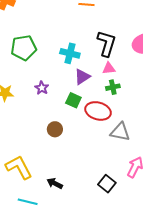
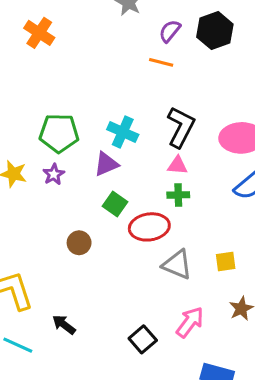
green pentagon: (24, 48) -> (59, 133), moved
purple triangle: (82, 77) -> (106, 164), moved
purple star: (42, 88) -> (54, 174), moved
red ellipse: (98, 111) -> (149, 227), turned -35

